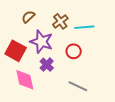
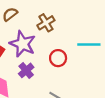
cyan line: (84, 27) -> (89, 45), moved

